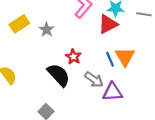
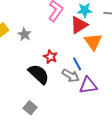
orange triangle: (125, 57) -> (93, 42), moved
blue line: (110, 59) -> (77, 64), moved

